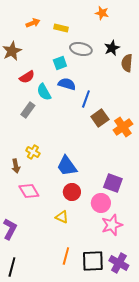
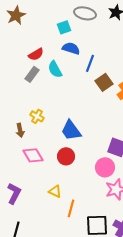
red semicircle: (27, 77) -> (36, 54), moved
cyan semicircle: (44, 92) -> (55, 69), moved
red circle: (72, 192) -> (66, 156), moved
yellow triangle: (62, 217) -> (55, 191), moved
orange line: (66, 256) -> (71, 208), moved

